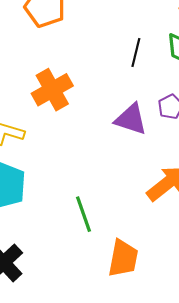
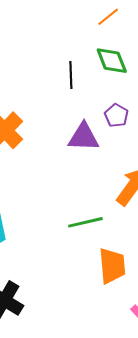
green line: (84, 214) -> (85, 222), moved, turned -68

